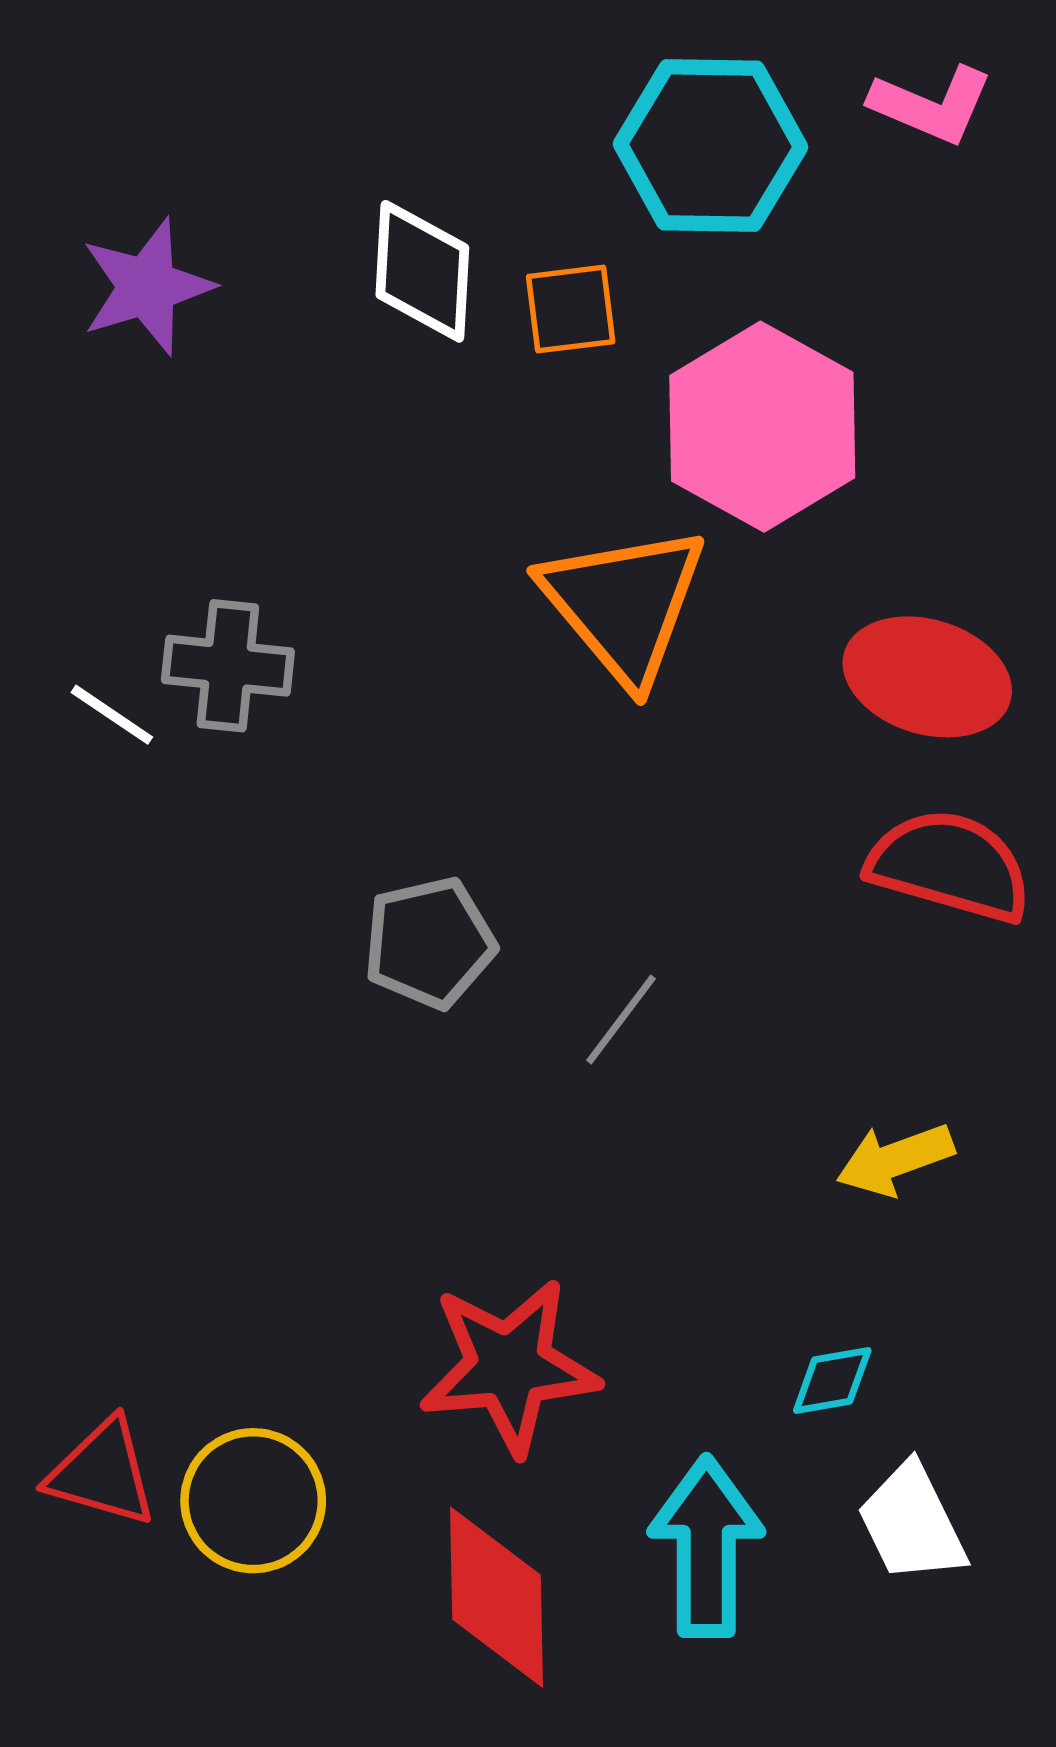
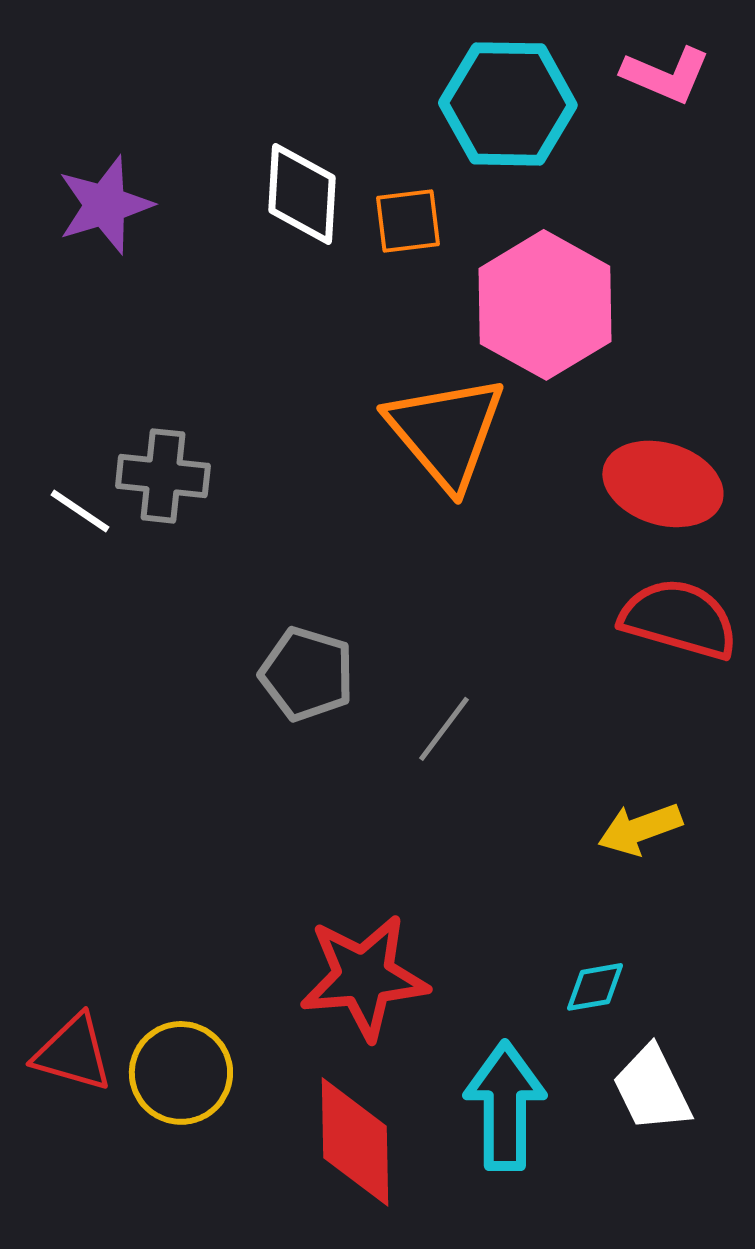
gray pentagon: (429, 943) -> (307, 674), turned 30

